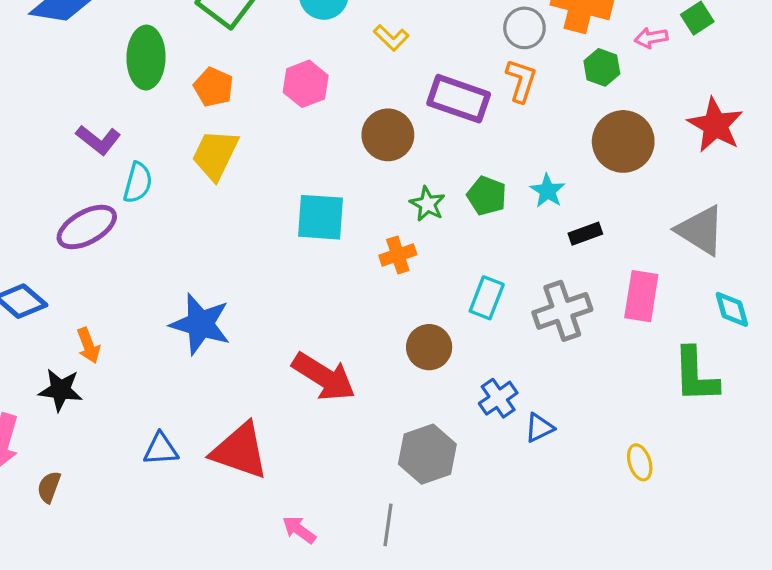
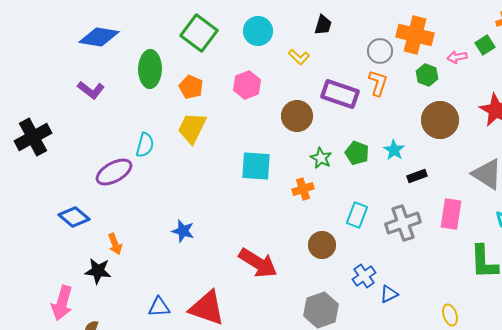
purple L-shape: (98, 140) -> (91, 90), moved
blue star: (200, 324) -> (183, 231), size x0.6

